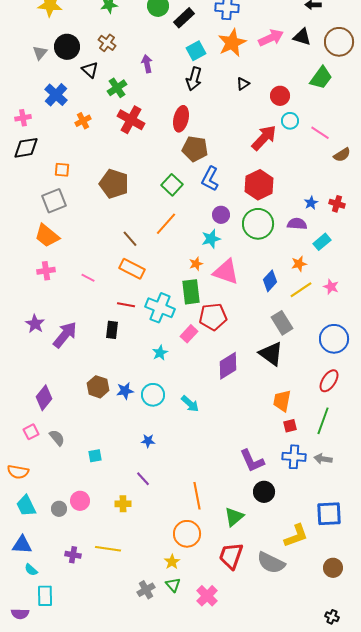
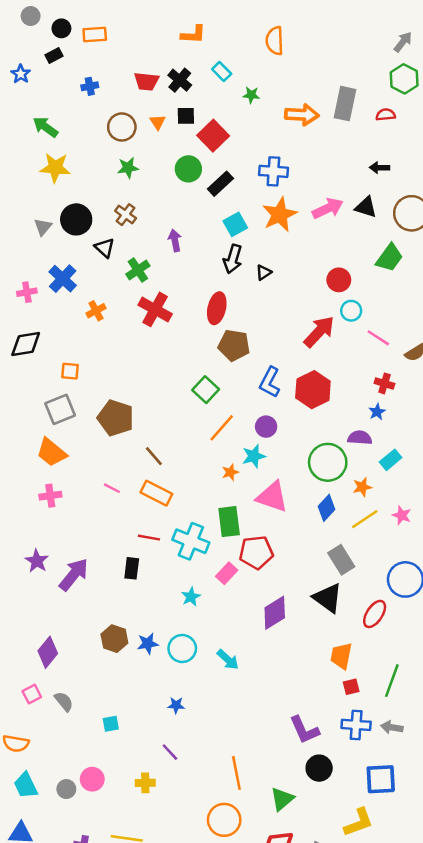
black triangle: (243, 84) -> (264, 272), moved
pink cross: (23, 118) -> (27, 292), moved
pink line: (320, 133) -> (378, 338), moved
blue L-shape: (210, 179) -> (270, 382), moved
brown pentagon: (114, 184) -> (116, 418), moved
red cross: (337, 204) -> (384, 383), moved
orange line: (166, 224) -> (222, 428), moved
green circle: (258, 224) -> (328, 462), moved
orange star: (196, 264) -> (230, 472), moved
pink line: (88, 278) -> (112, 488), moved
red ellipse: (329, 381) -> (375, 614), moved
blue square: (329, 514) -> (381, 779), moved

